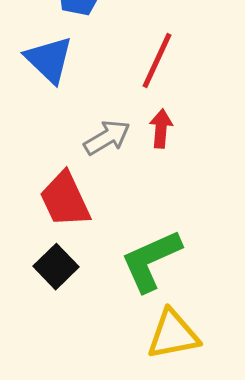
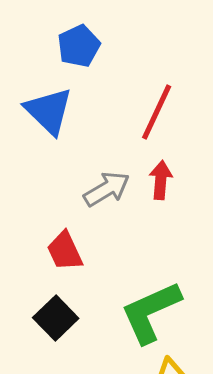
red trapezoid: (65, 200) -> (65, 251), size x0.7

